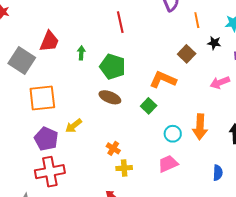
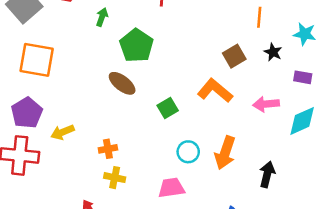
orange L-shape: (163, 80) -> (215, 91), moved
yellow arrow: (74, 126) -> (63, 132), moved
orange cross: (113, 148) -> (108, 149), turned 32

